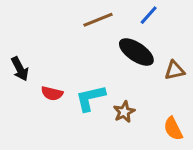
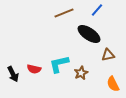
black arrow: (20, 69) -> (13, 74), moved
brown triangle: (175, 70) -> (108, 55), moved
red semicircle: (52, 93) -> (34, 69), moved

